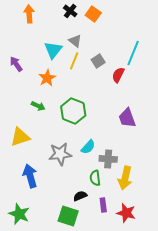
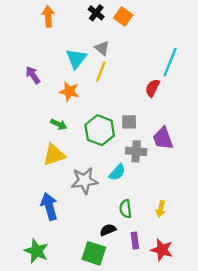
gray square: (98, 61) -> (129, 122), moved, turned 32
orange star: (47, 78) -> (69, 91), turned -30
yellow triangle: (20, 137) -> (54, 155), moved
gray cross: (108, 159) -> (136, 151), moved
yellow arrow: (125, 178) -> (161, 209), size x0.6

